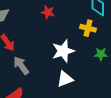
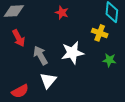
gray arrow: (21, 65) -> (40, 55), moved
white triangle: (65, 79) -> (48, 80), moved, turned -36

